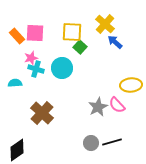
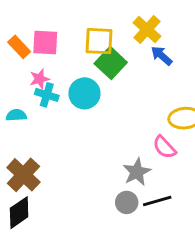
green square: (80, 47) -> (111, 63), size x1.5
gray star: (98, 107) -> (137, 172), moved
brown cross: (42, 113) -> (23, 175), moved

